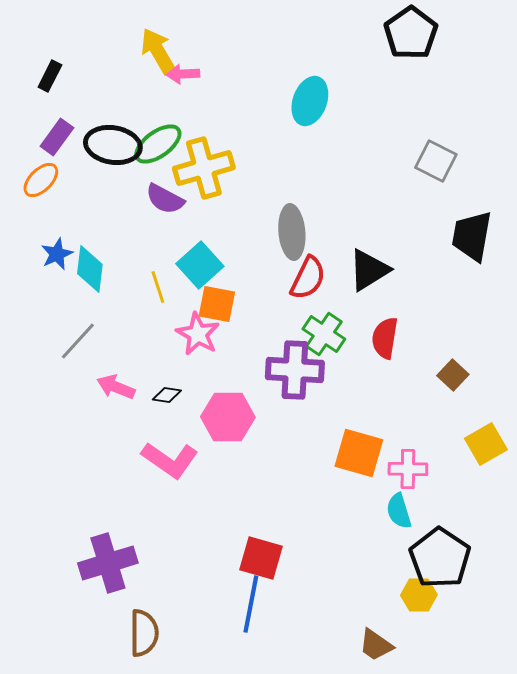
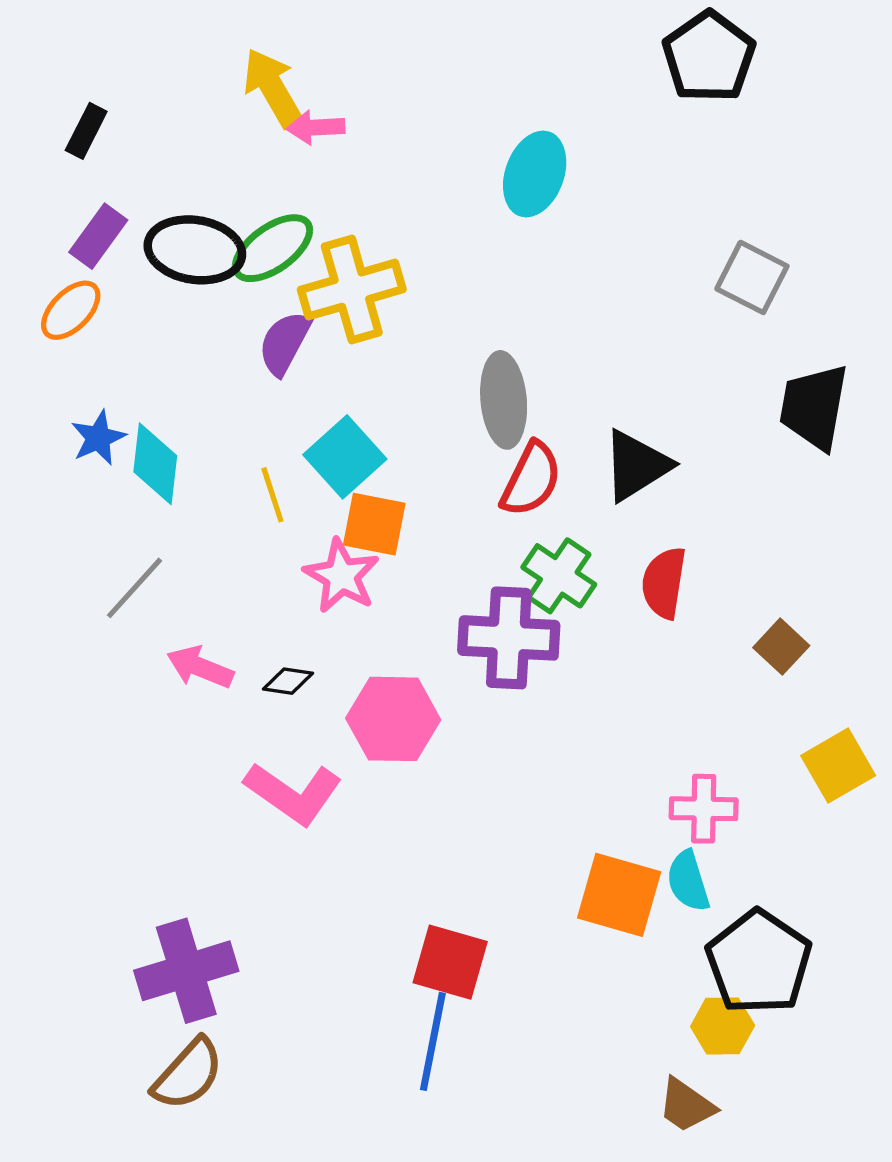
purple semicircle: (165, 199) -> (285, 343), turned 90
orange square: (359, 453) -> (619, 895), moved
brown semicircle: (144, 633) -> (188, 1074), moved, turned 42
brown trapezoid: (376, 645) -> (686, 1105), moved

